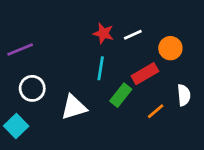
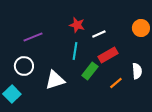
white line: (133, 35) -> (99, 34), moved
orange circle: (170, 48) -> (141, 28), moved
purple line: (20, 50) -> (33, 37), moved

